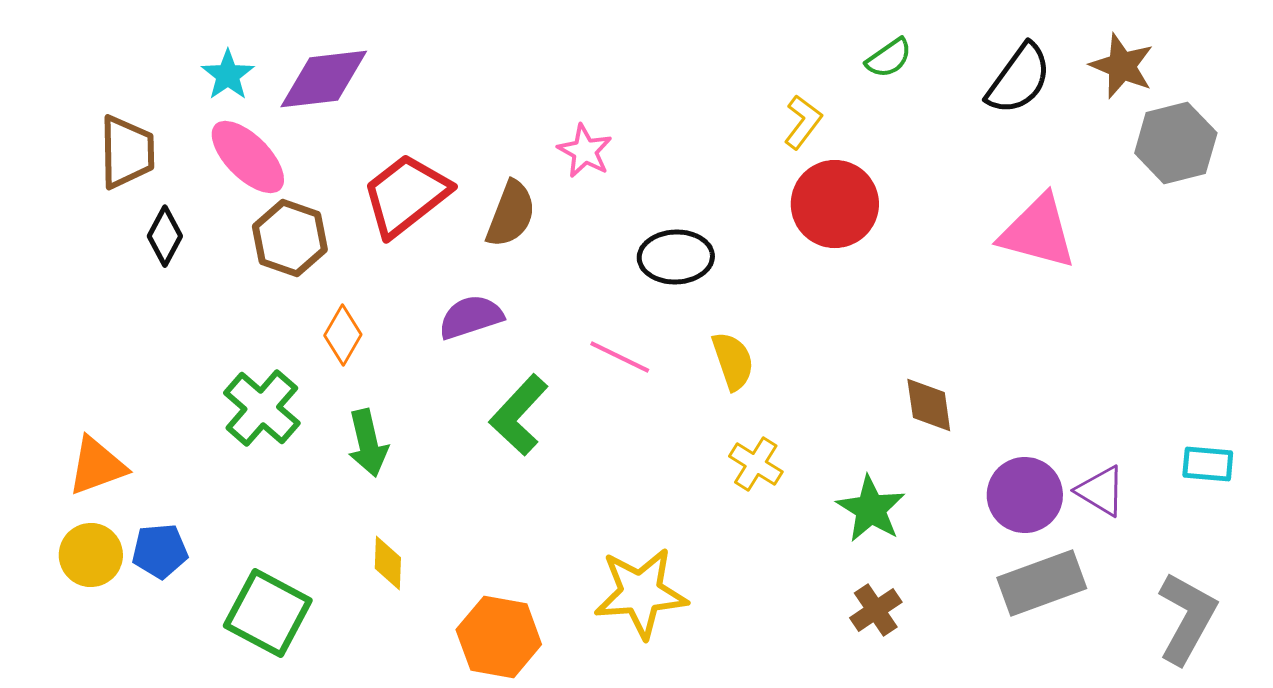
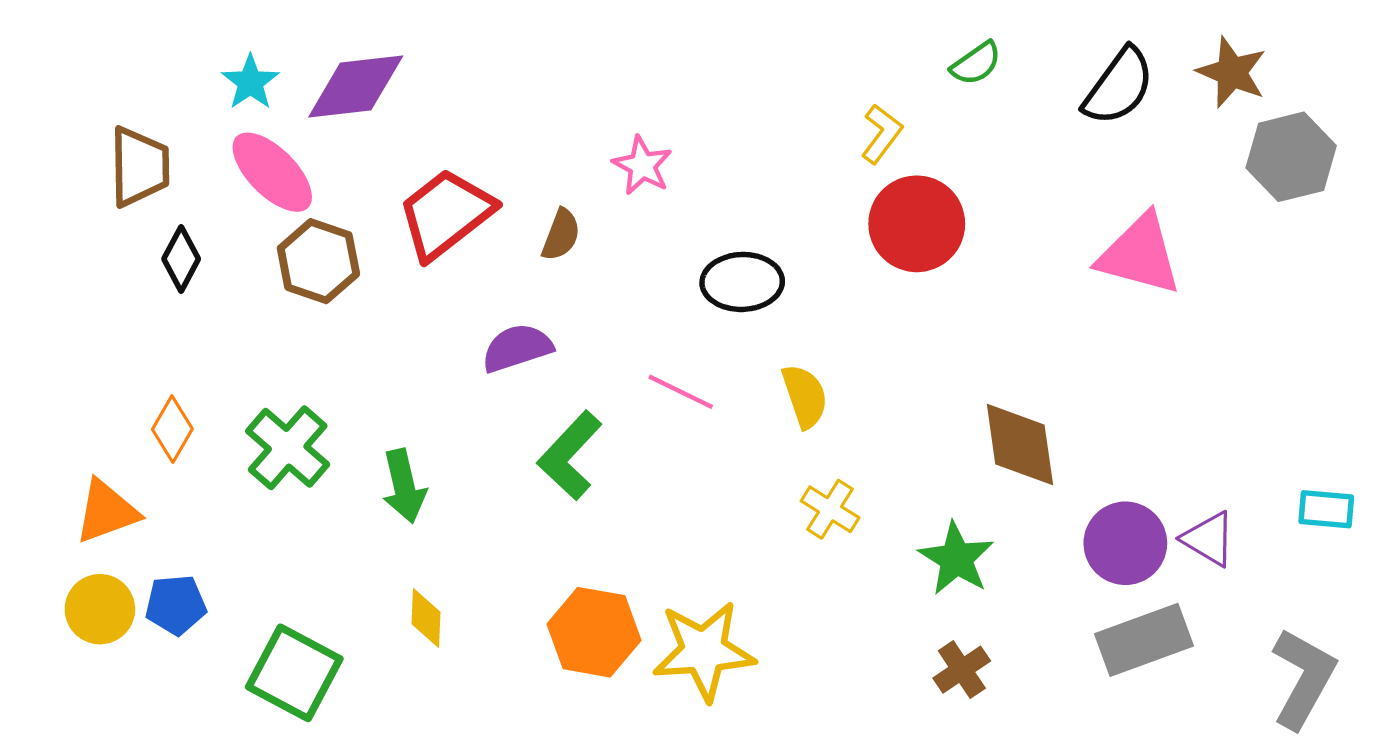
brown semicircle: (511, 214) -> (561, 235), size x0.7
orange diamond: (343, 335) -> (172, 429), moved
brown diamond: (929, 405) -> (1020, 444), size x1.4
orange hexagon: (499, 637) -> (594, 632), moved

